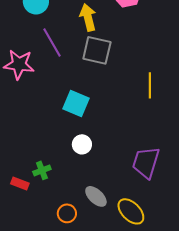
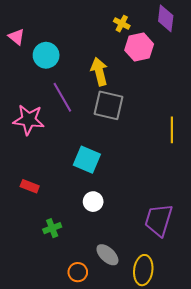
yellow line: (150, 85) -> (172, 130), moved
red rectangle: (20, 183) -> (30, 186), moved
yellow ellipse: (131, 211) -> (143, 270), turned 52

